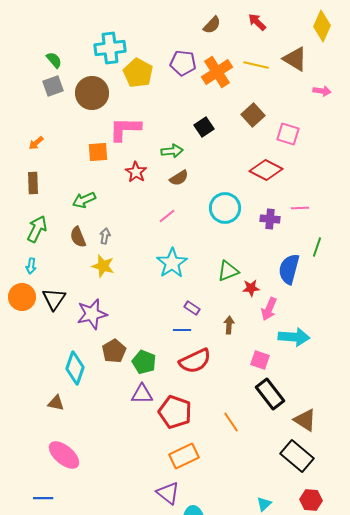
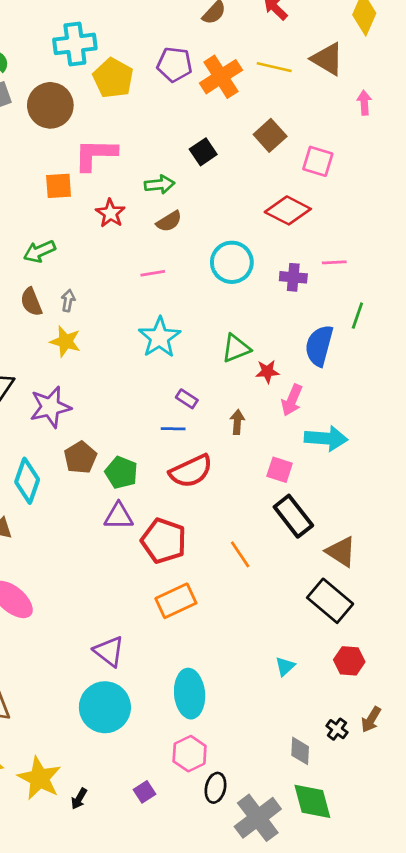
pink arrow: (322, 91) -> (364, 103), turned -102
pink line: (167, 216) -> (153, 273), turned 30
purple triangle: (168, 493) -> (109, 651), moved

